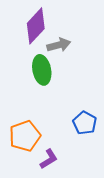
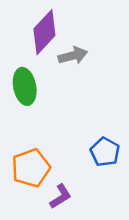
green ellipse: (42, 70) -> (25, 86), moved

